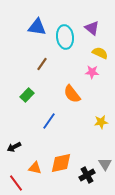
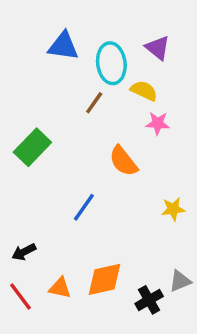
yellow semicircle: (100, 53) -> (144, 91), moved
brown line: (42, 64) -> (94, 103), moved
green rectangle: (27, 95) -> (32, 147), moved, size x1.5
gray triangle: (105, 164) -> (180, 281), turned 40
red line: (16, 183) -> (20, 296), moved

